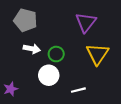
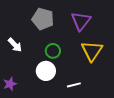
gray pentagon: (25, 20) -> (43, 19), moved
white arrow: (32, 49) -> (15, 45), moved, turned 35

